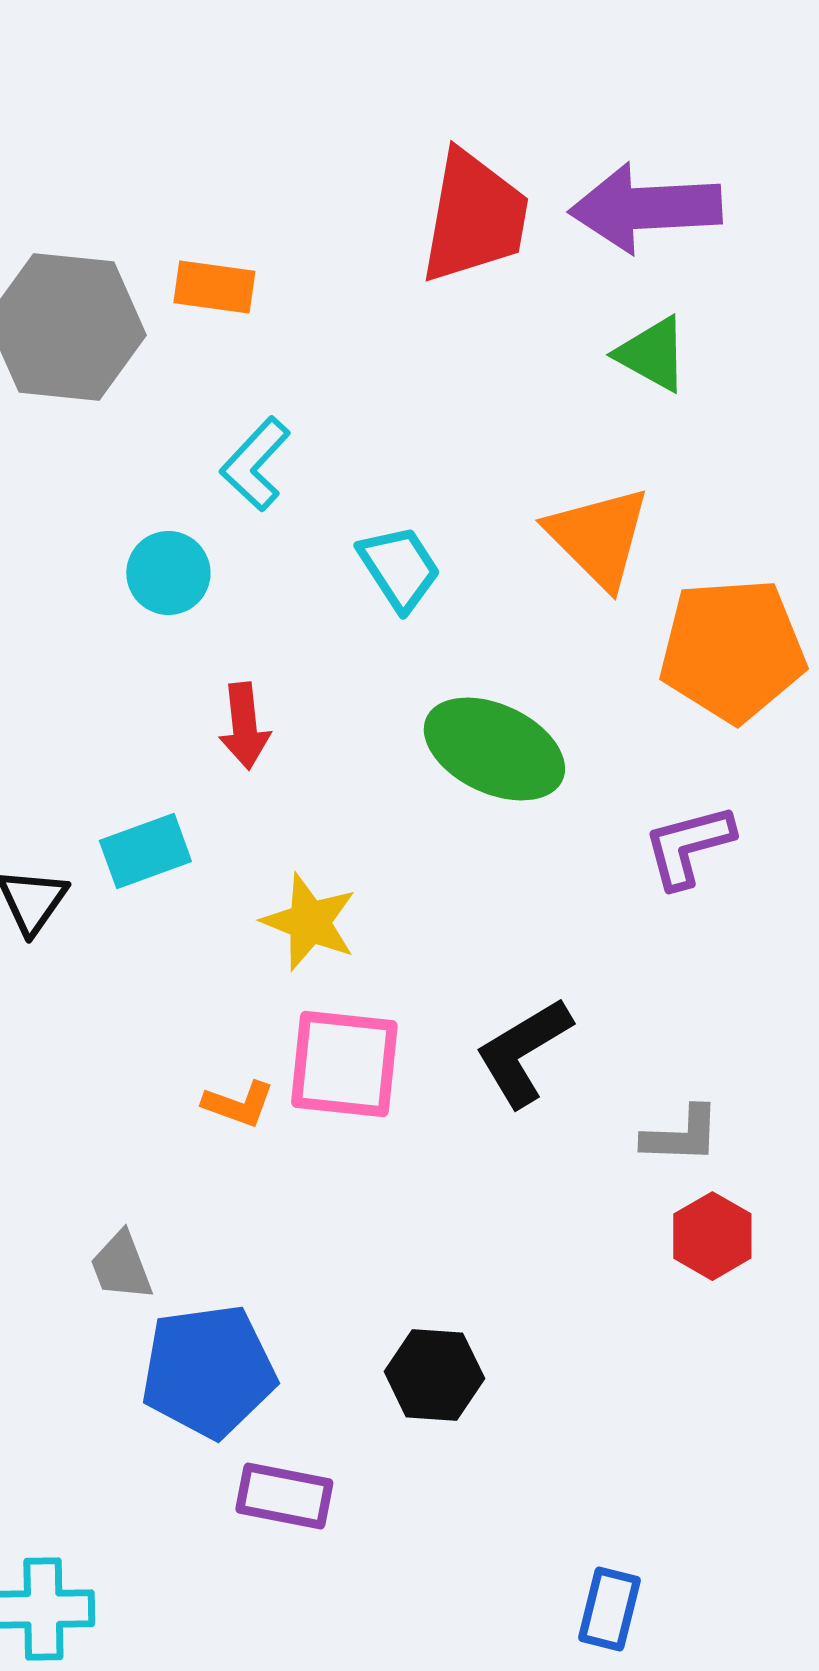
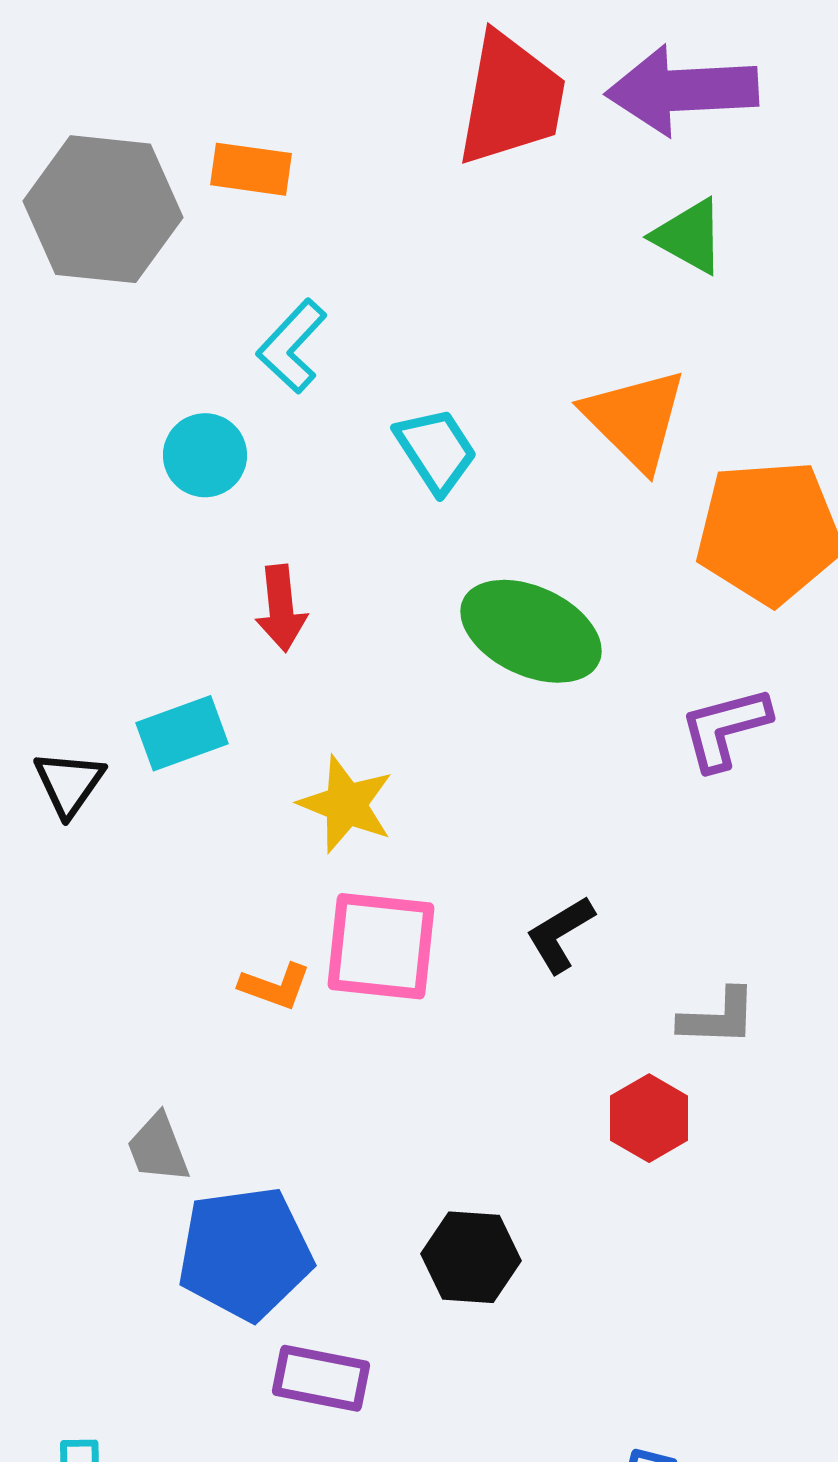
black L-shape: (523, 1052) -> (560, 934), size x0.7
red hexagon: (712, 1236) -> (649, 1118), moved

